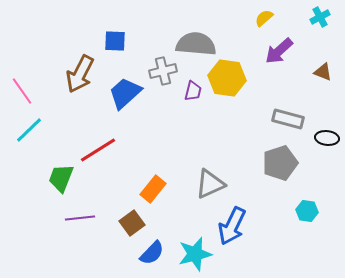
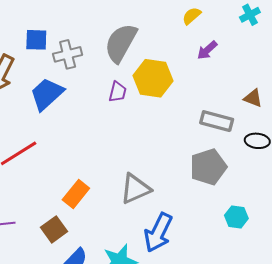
gray semicircle: (196, 44) -> (121, 43), turned -66
purple arrow: (279, 51) -> (207, 50), size x0.7
gray cross: (163, 71) -> (68, 54), moved
brown triangle: (323, 72) -> (253, 98), moved

